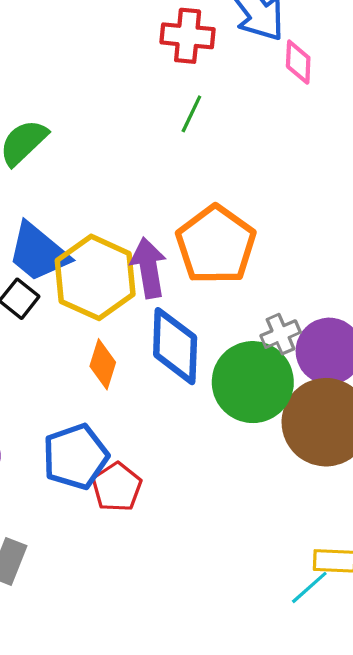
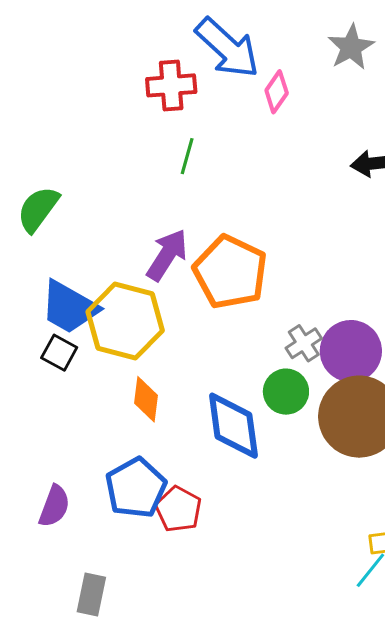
pink diamond: (298, 62) -> (277, 92), turned 42
purple arrow: (149, 268) -> (167, 255), moved, turned 52
blue diamond: (175, 346) -> (233, 426), moved
green circle: (253, 382) -> (286, 392), size x0.6

